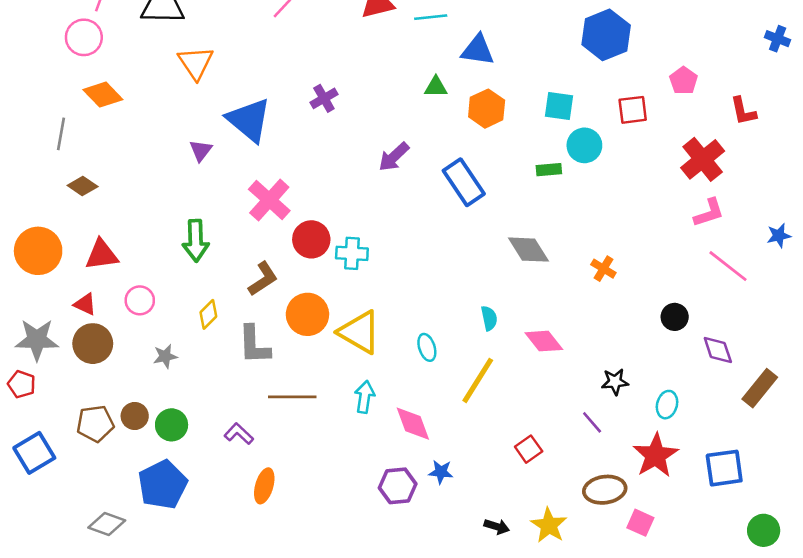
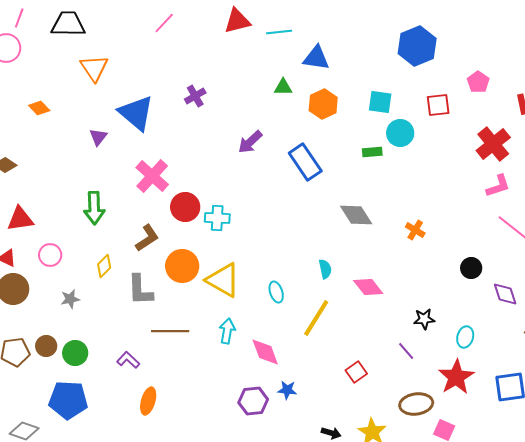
orange diamond: (103, 95) -> (39, 108), moved, size x0.7
blue pentagon: (163, 485) -> (68, 400), turned 30

